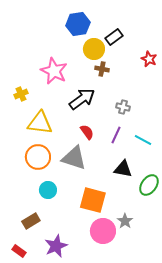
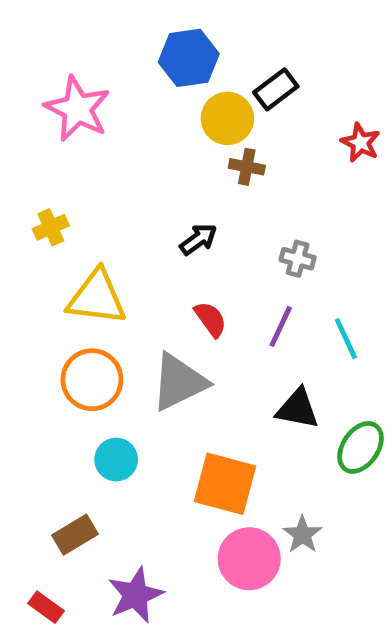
pink star: (54, 71) -> (77, 109), moved
black arrow: (82, 99) -> (198, 239), size x0.6
cyan line: (143, 140) -> (346, 339), turned 36
gray triangle: (74, 158) -> (179, 382), turned -44

